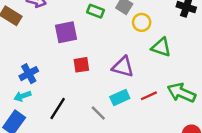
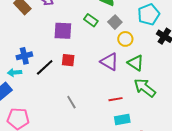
purple triangle: (123, 67) -> (109, 62), moved
green arrow: (181, 93) -> (145, 88), moved
cyan rectangle: (120, 97) -> (122, 120), moved
black line: (58, 108) -> (45, 67), moved

